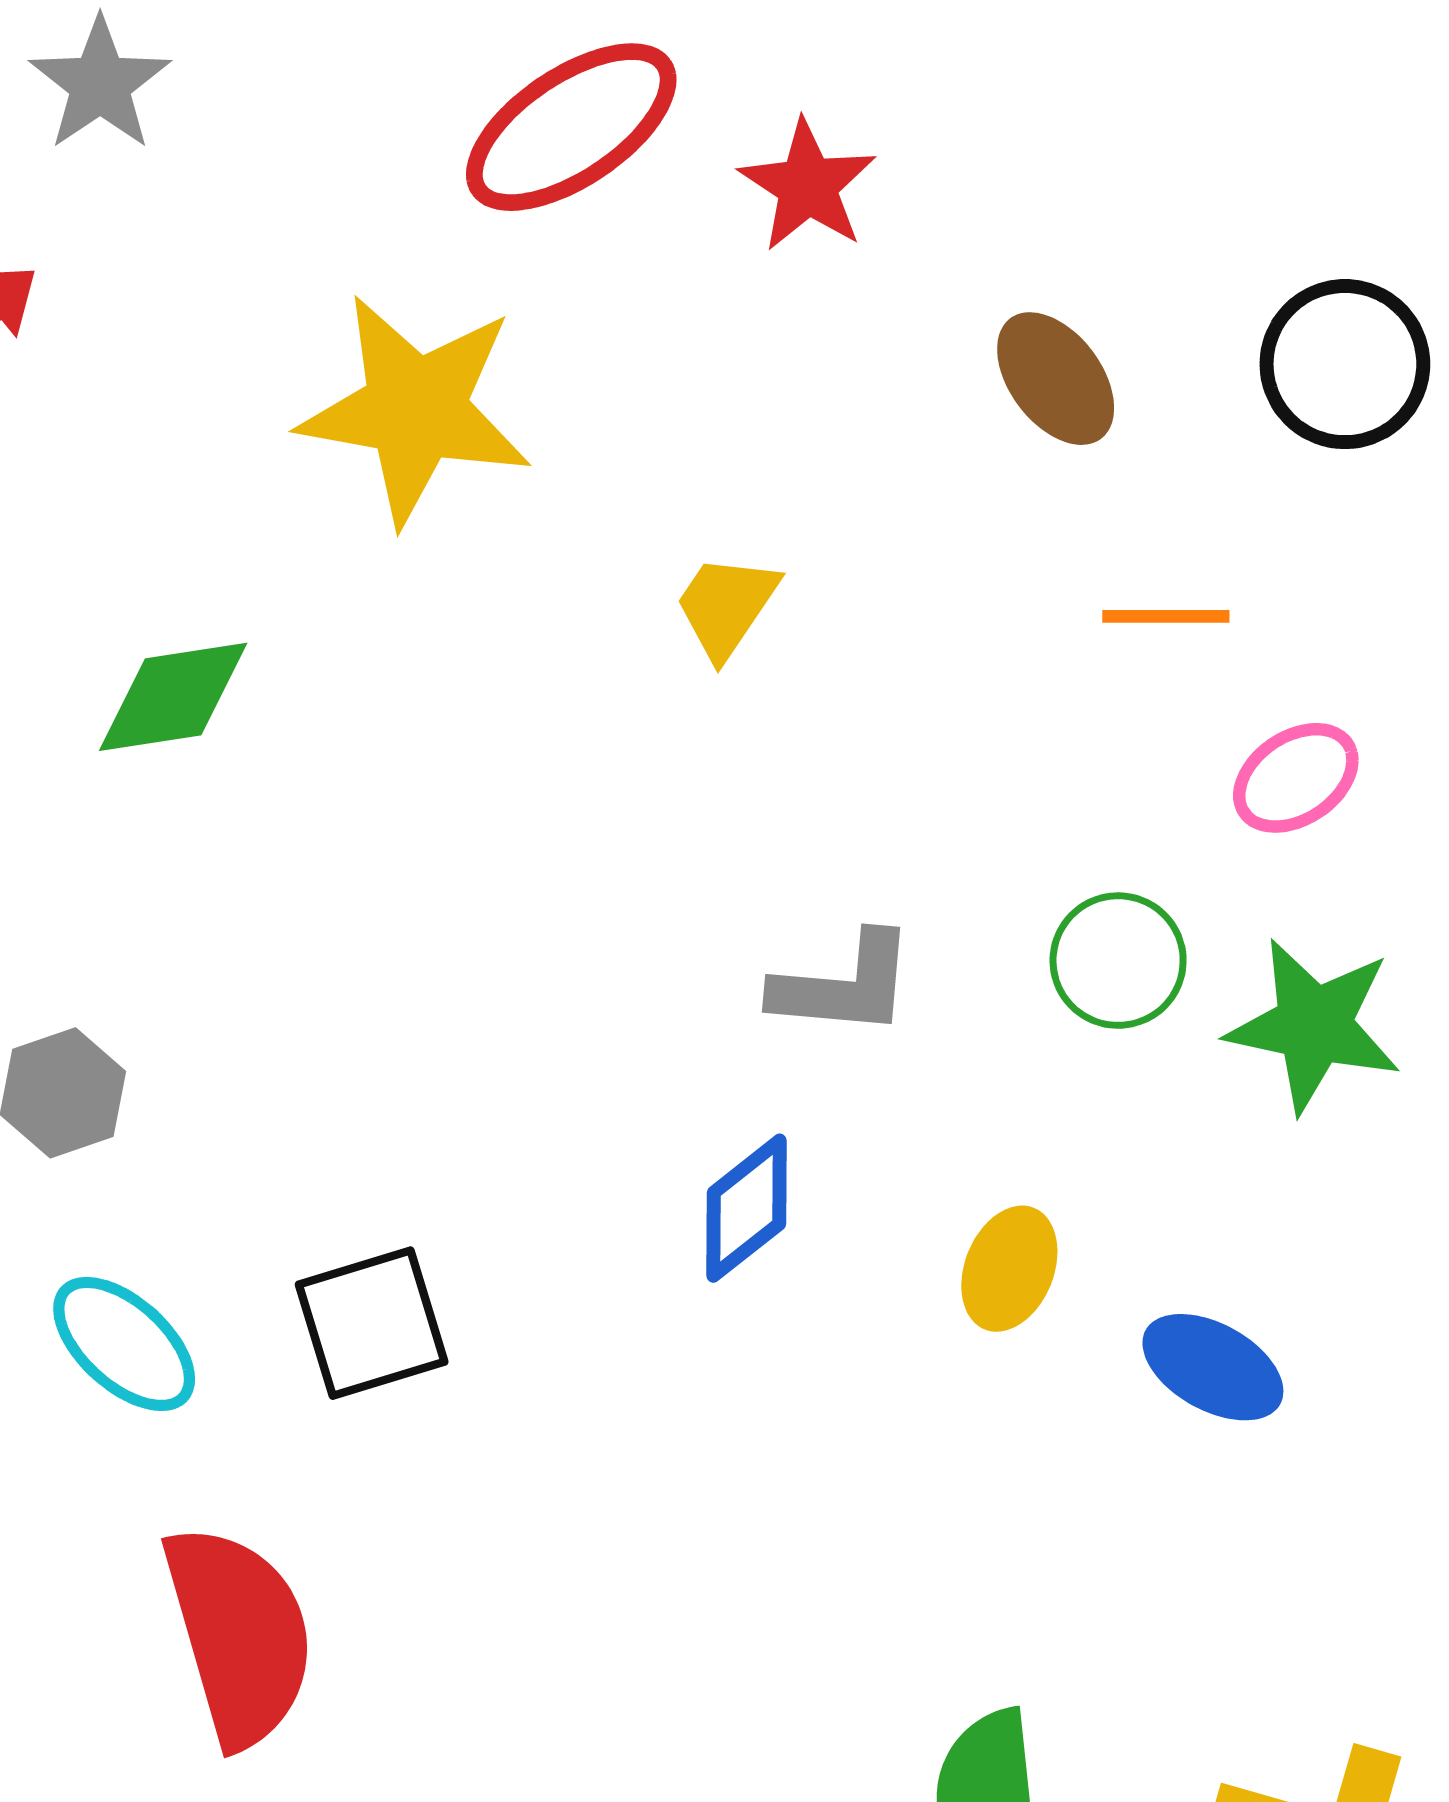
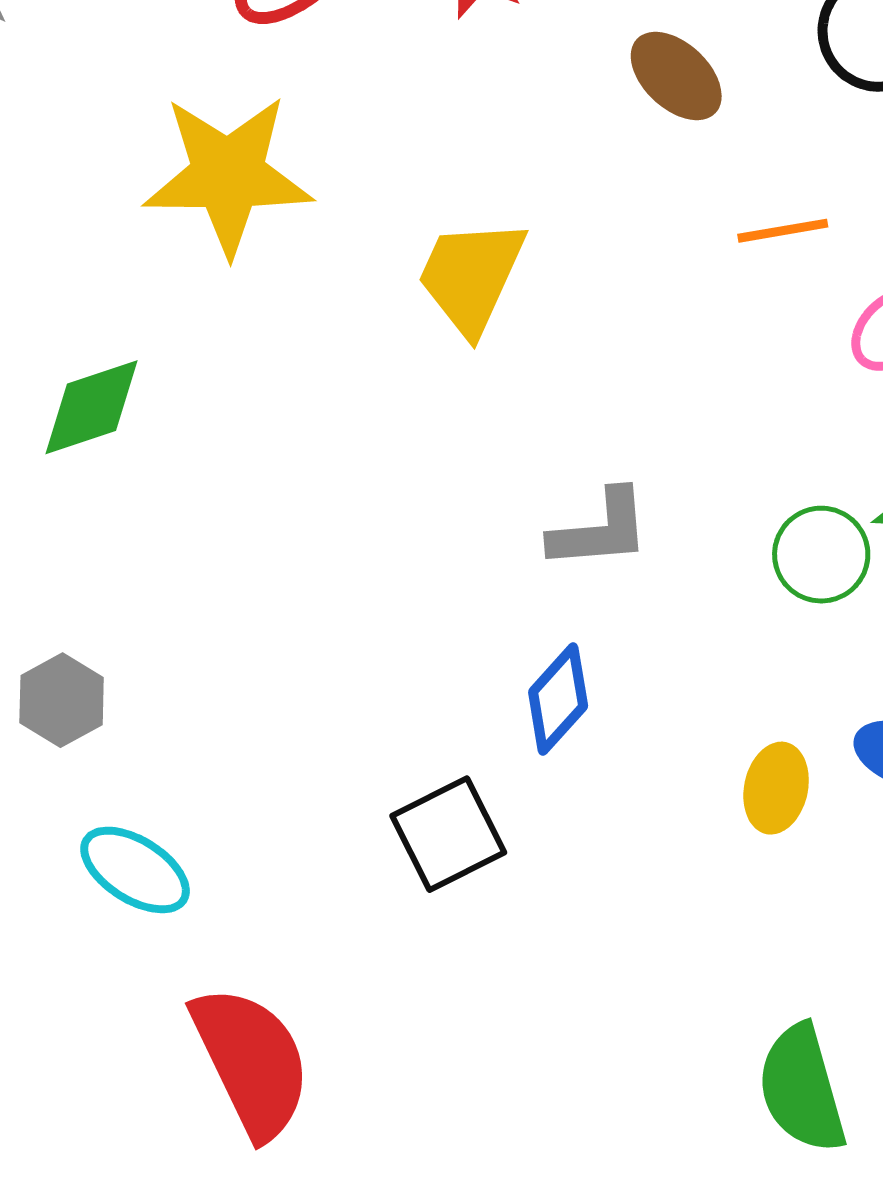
yellow trapezoid: (726, 606) -> (471, 276), size x1.5
green circle: (1118, 961) -> (821, 555), moved
yellow ellipse: (1009, 1269) -> (776, 788), moved
black square: (372, 1323) -> (448, 834), moved

